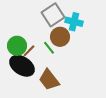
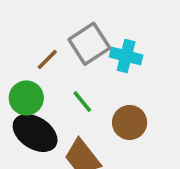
brown circle: (60, 37) -> (130, 122), moved
brown line: (29, 51) -> (47, 59), moved

